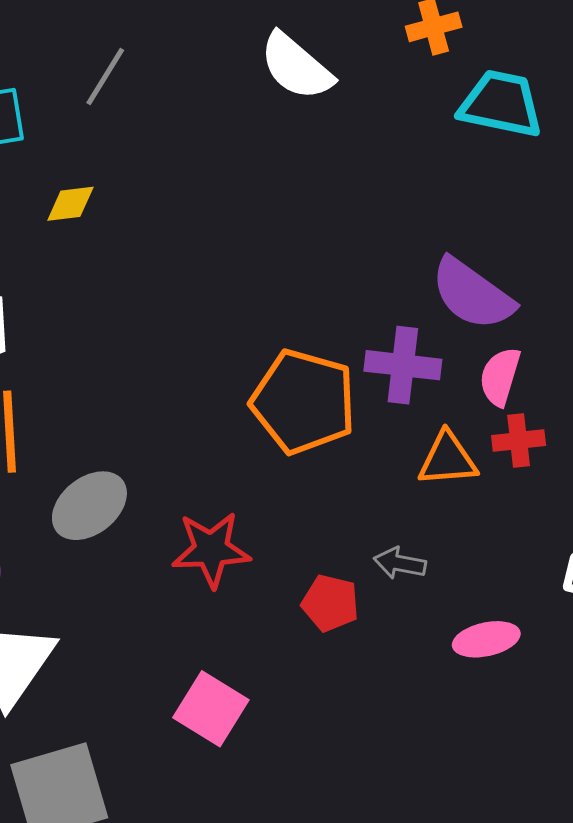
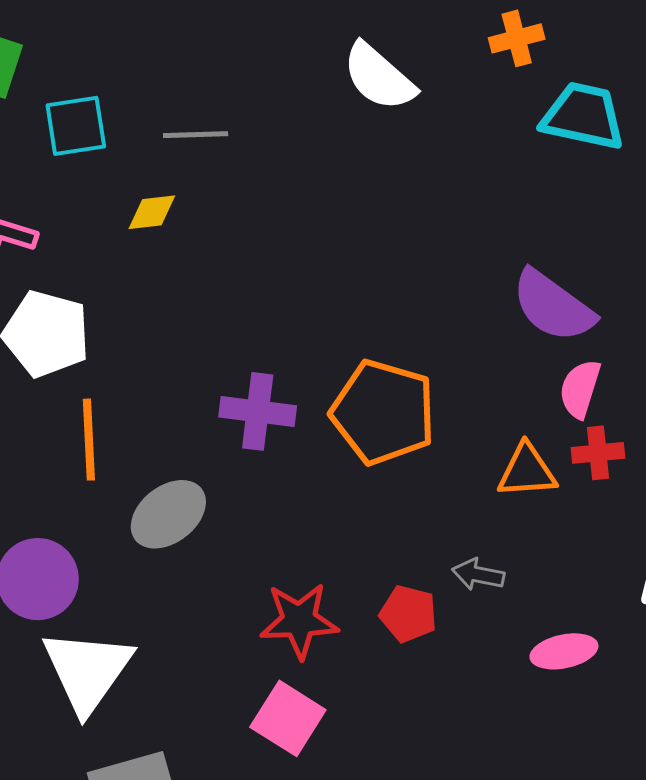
gray line: (105, 76) -> (196, 135), moved, turned 56
purple cross: (403, 365) -> (258, 411), moved
red star: (211, 550) -> (299, 621), moved

